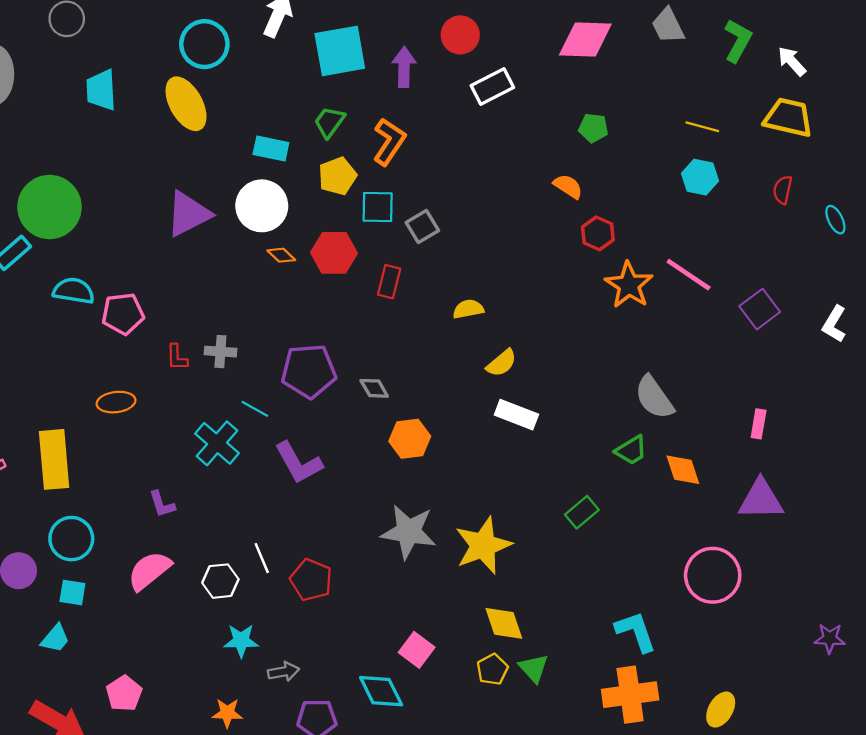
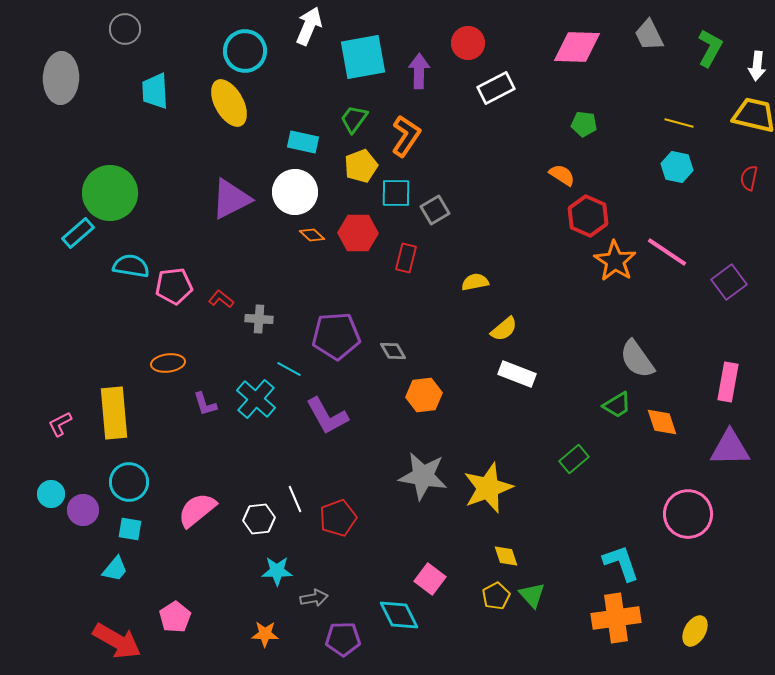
white arrow: (792, 61) -> (757, 66), turned -132
red hexagon: (598, 233) -> (588, 216), size x1.4
red L-shape: (177, 357) -> (221, 299), moved, turned 130
pink rectangle: (759, 424) -> (728, 382), size x1.5
purple L-shape: (162, 504) -> (205, 404), moved
red pentagon: (311, 580) -> (338, 518), turned 30
yellow diamond: (504, 623) -> (506, 556), size x0.7

